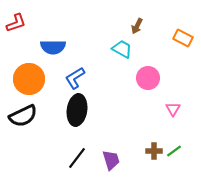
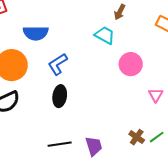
black ellipse: (77, 110) -> (60, 96), size x0.7
brown cross: (154, 151) -> (137, 137), turned 35
black line: (77, 158) -> (60, 144), turned 45

